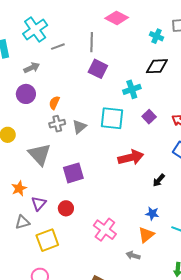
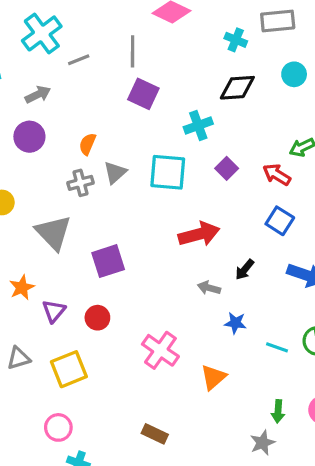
orange semicircle: (54, 103) -> (88, 144), moved
gray triangle: (79, 127) -> (115, 173), moved
gray triangle: (23, 222) -> (19, 358), moved
orange triangle: (146, 235) -> (213, 377), moved
gray arrow: (133, 255) -> (209, 288), moved

